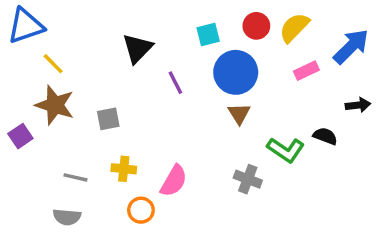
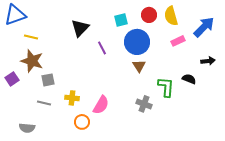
yellow semicircle: (294, 28) -> (171, 16), turned -60
yellow line: (53, 64) -> (31, 37), turned -32
gray square: (108, 119) -> (48, 80), moved
green L-shape: (286, 150) -> (166, 87), turned -120
gray semicircle: (67, 217) -> (27, 128), moved

